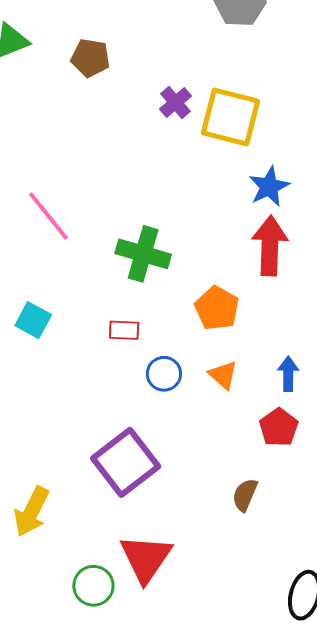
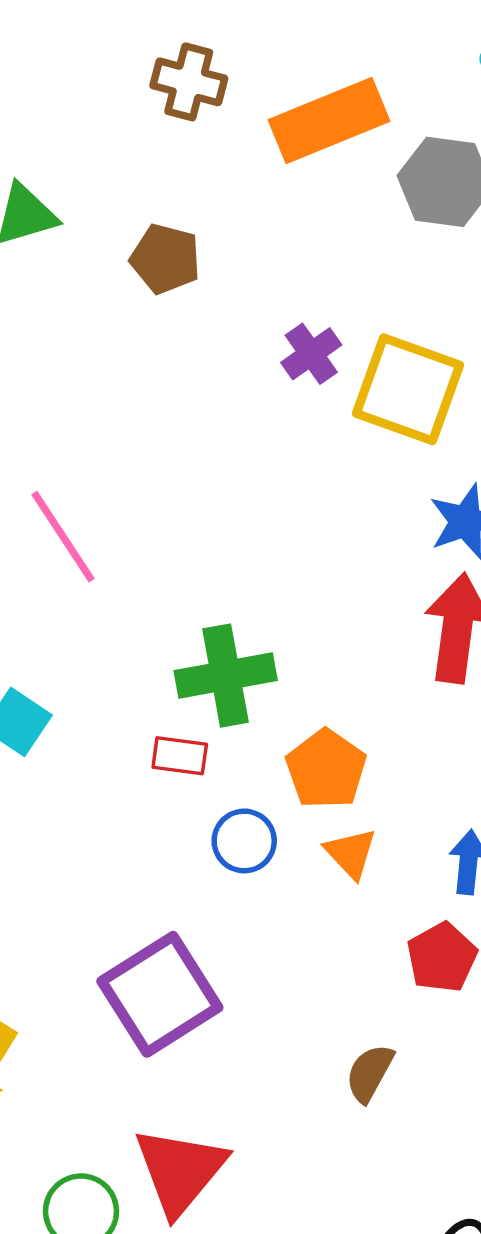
green cross: (143, 254) -> (226, 676), moved, turned -32
orange pentagon: (217, 308) -> (326, 769), moved

